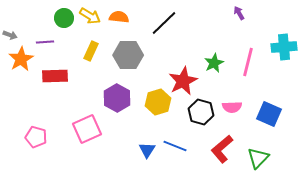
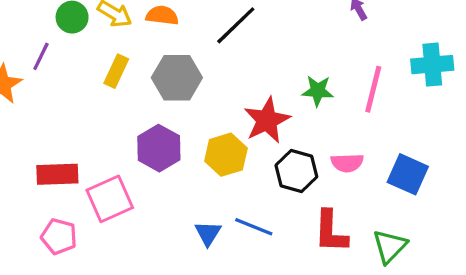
purple line: (45, 42) -> (41, 56), turned -60
green star: (214, 63) -> (318, 91), turned 30
red rectangle: (55, 76) -> (57, 174), moved
pink pentagon: (36, 137) -> (59, 237), moved
red L-shape: (222, 149) -> (331, 232), turned -48

